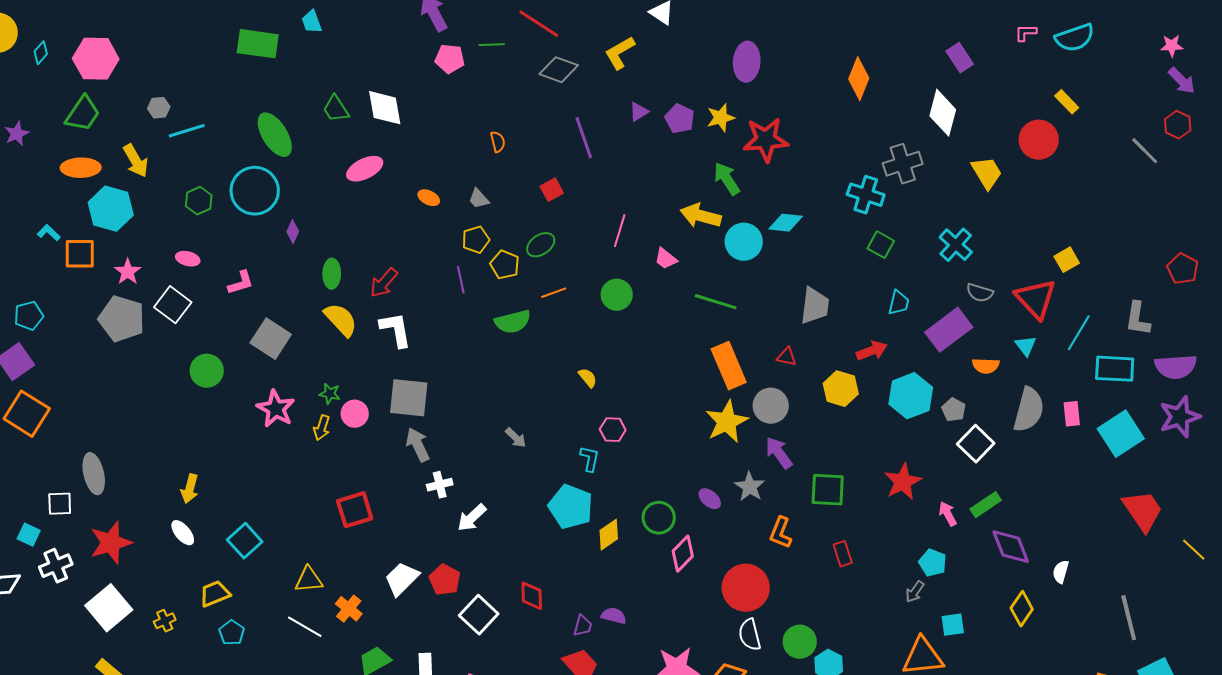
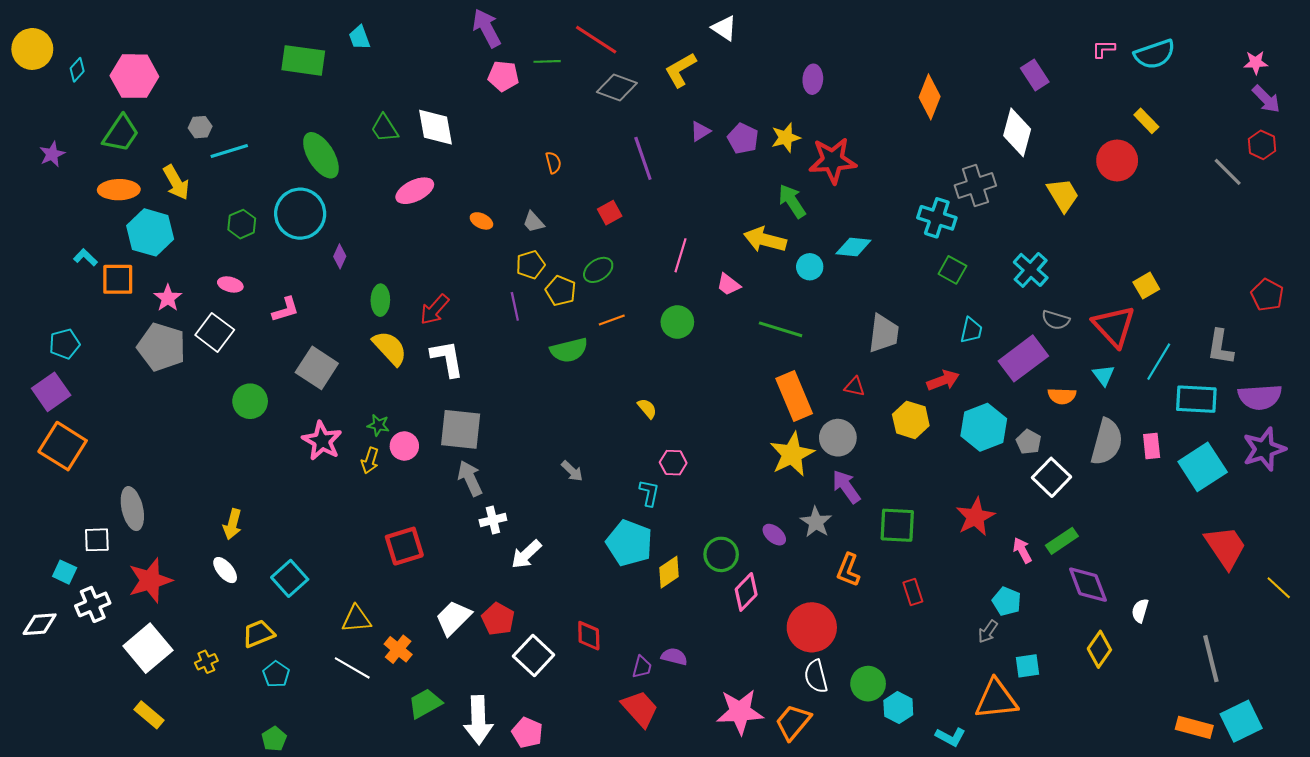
purple ellipse: (747, 62) -> (813, 79), size x0.7
cyan circle: (744, 242) -> (810, 267), size x0.7

